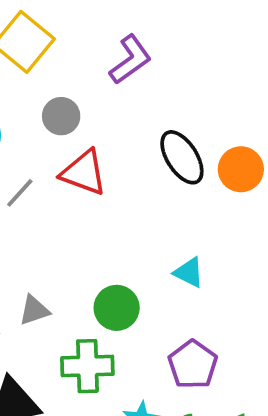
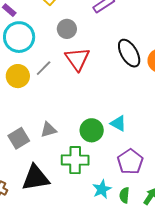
red triangle: (84, 173) -> (77, 59), turned 32
cyan triangle: (189, 272) -> (118, 123), moved

